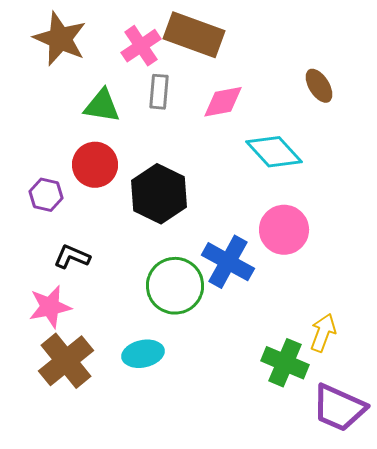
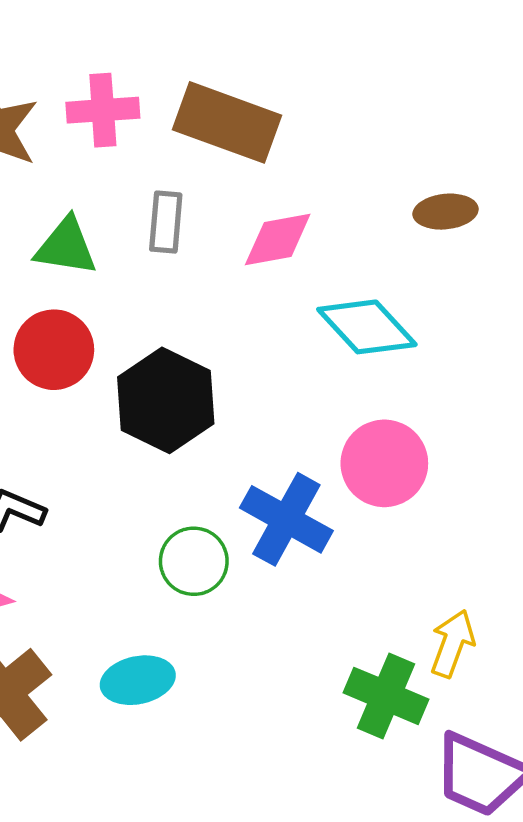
pink cross: (141, 46) -> (103, 110), moved, turned 30
brown ellipse: (319, 86) -> (446, 212), turned -64
green circle: (175, 286) -> (194, 561), size x0.7

